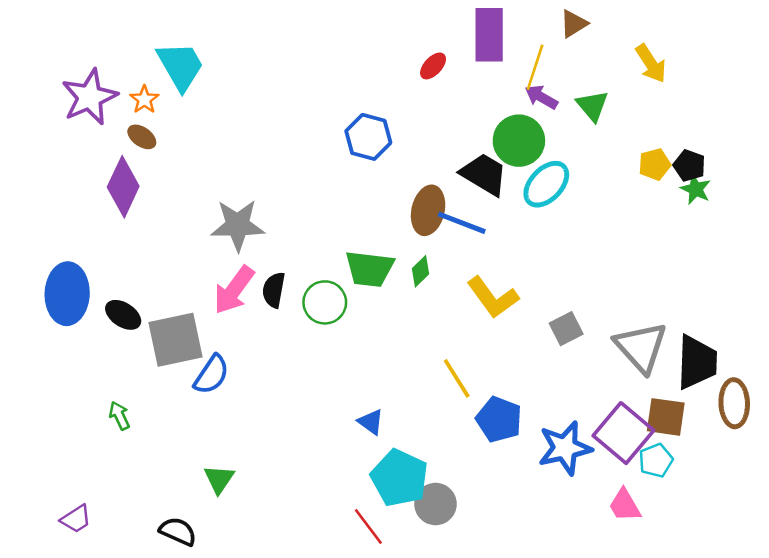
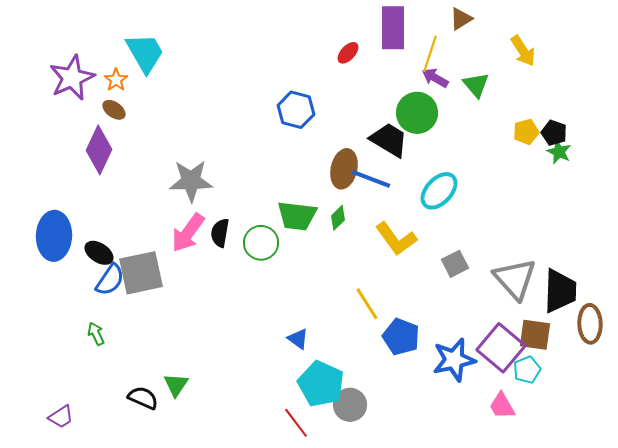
cyan ellipse: (546, 184) -> (439, 191), moved
blue semicircle: (212, 375) -> (110, 280), moved
black semicircle: (178, 531) -> (143, 398), moved

